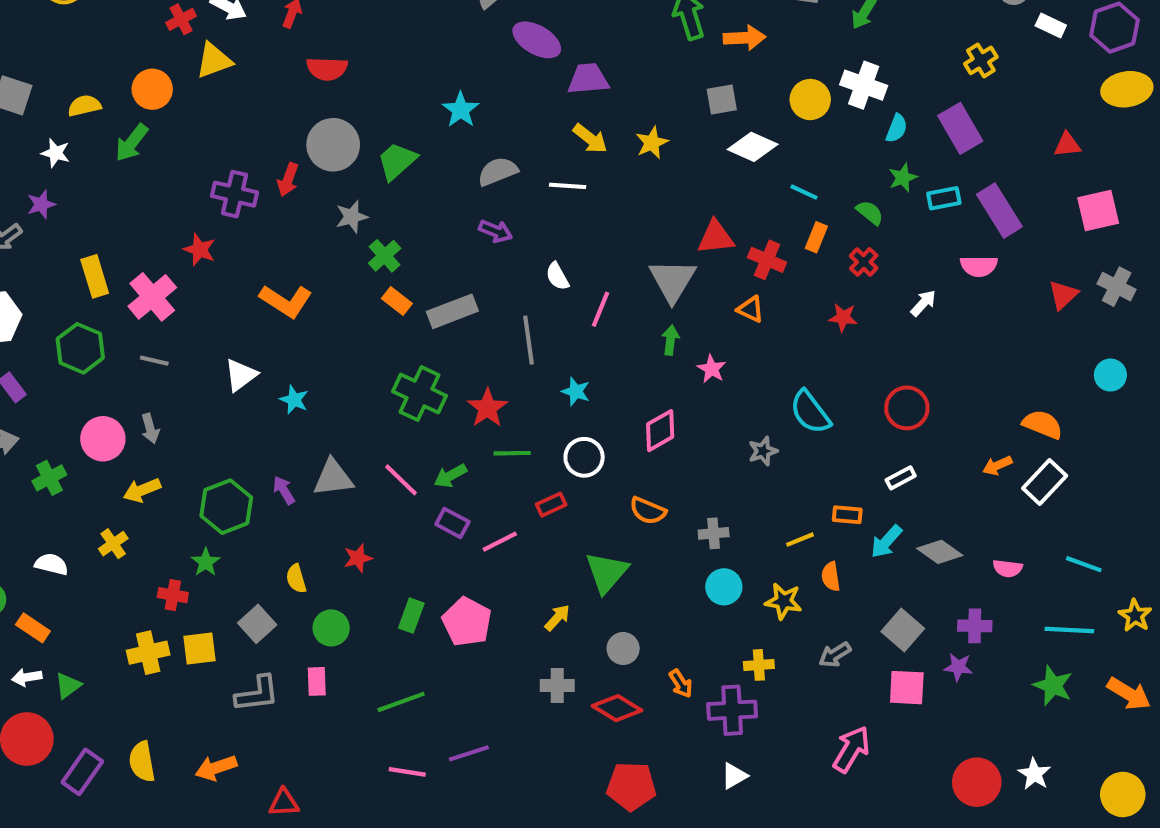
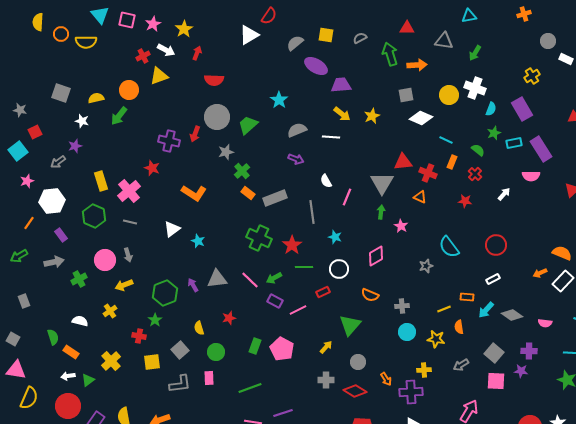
yellow cross: (148, 653) -> (111, 361), moved, turned -30

